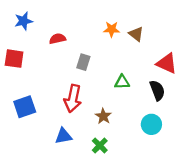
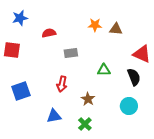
brown triangle: (136, 34) -> (116, 29), turned -32
gray rectangle: (83, 62) -> (71, 53), turned 64
red arrow: (73, 99) -> (62, 84), size x0.7

